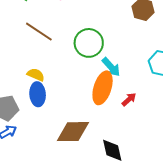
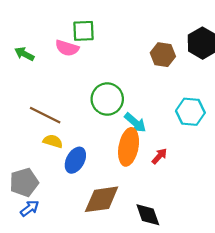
brown line: (39, 32) -> (45, 115), moved
blue ellipse: (38, 94) -> (75, 160), moved, turned 40

